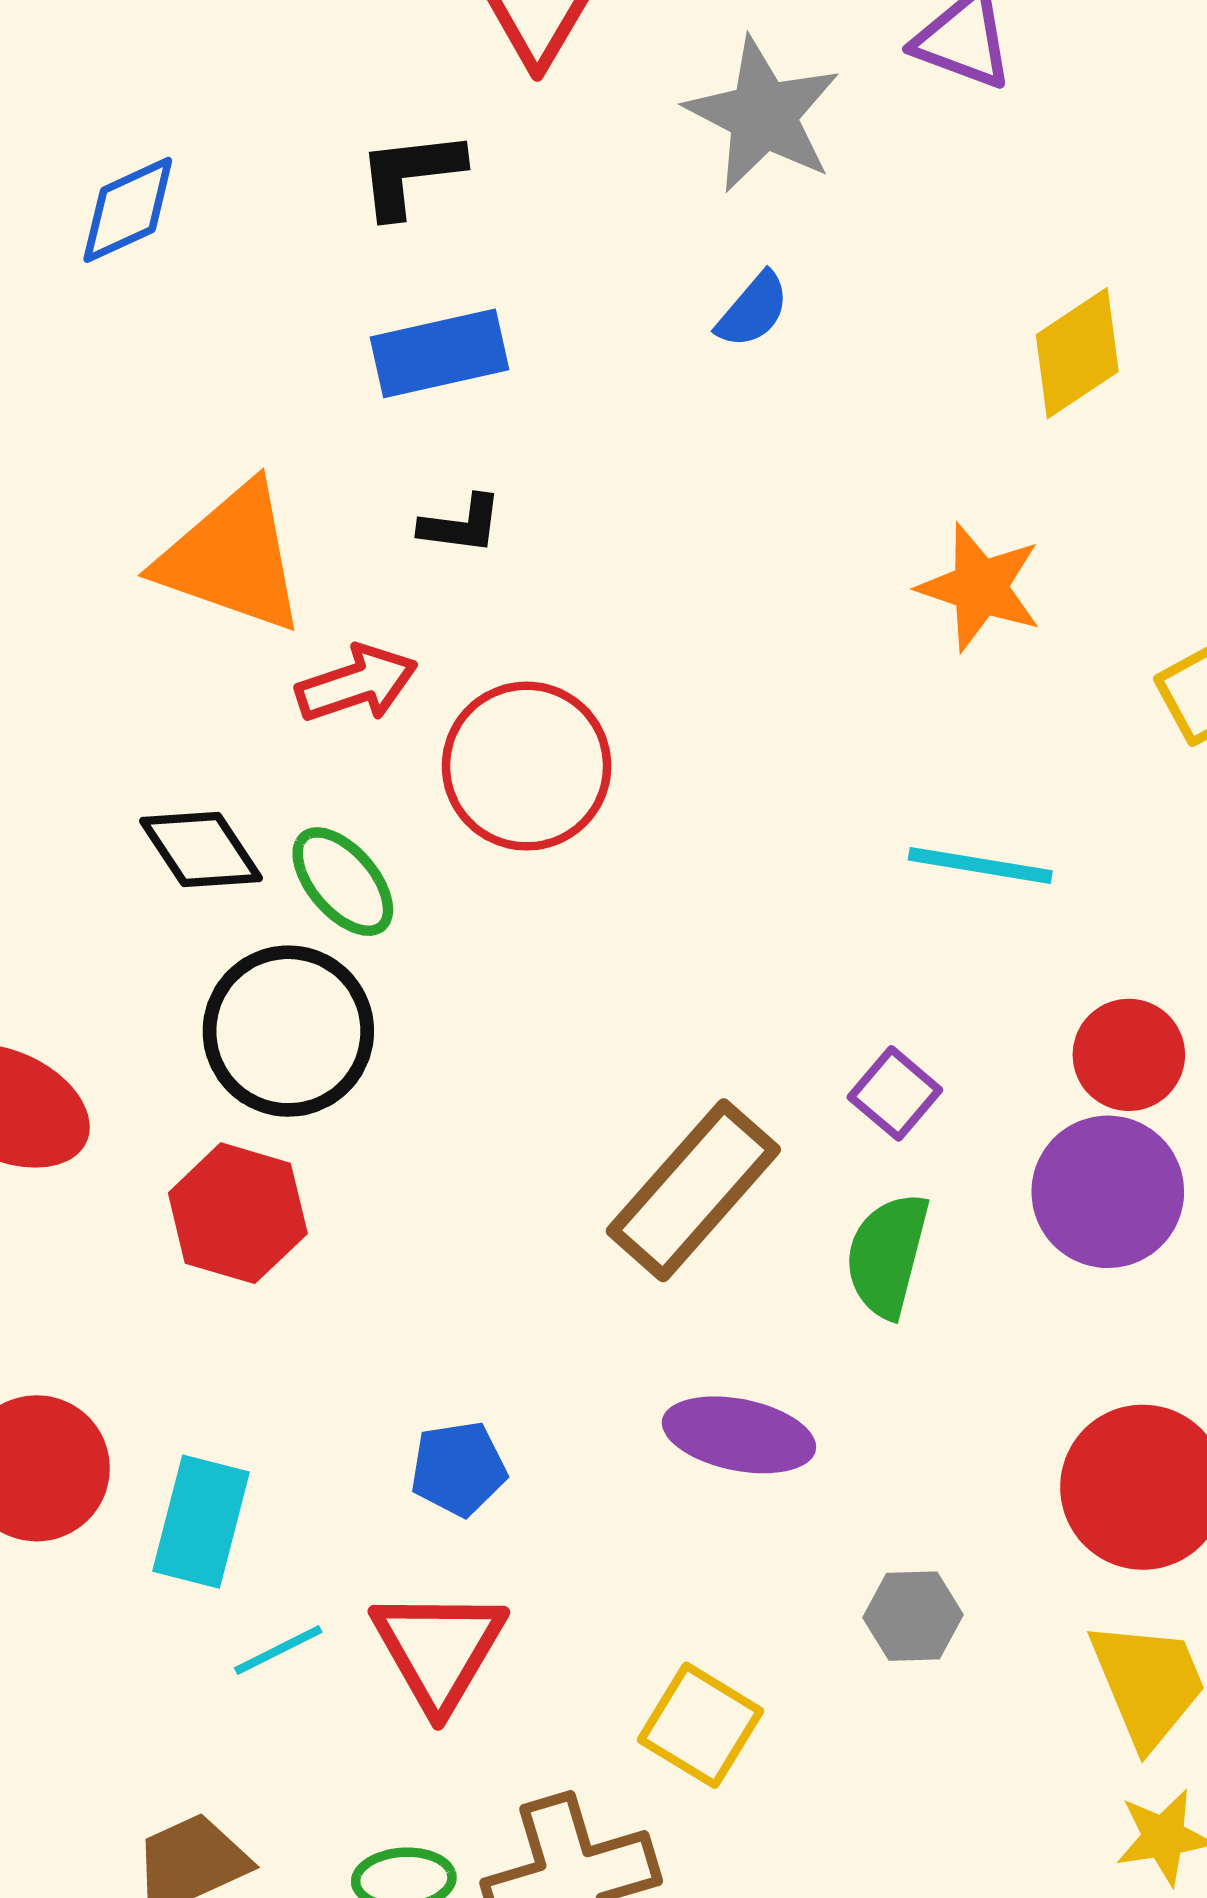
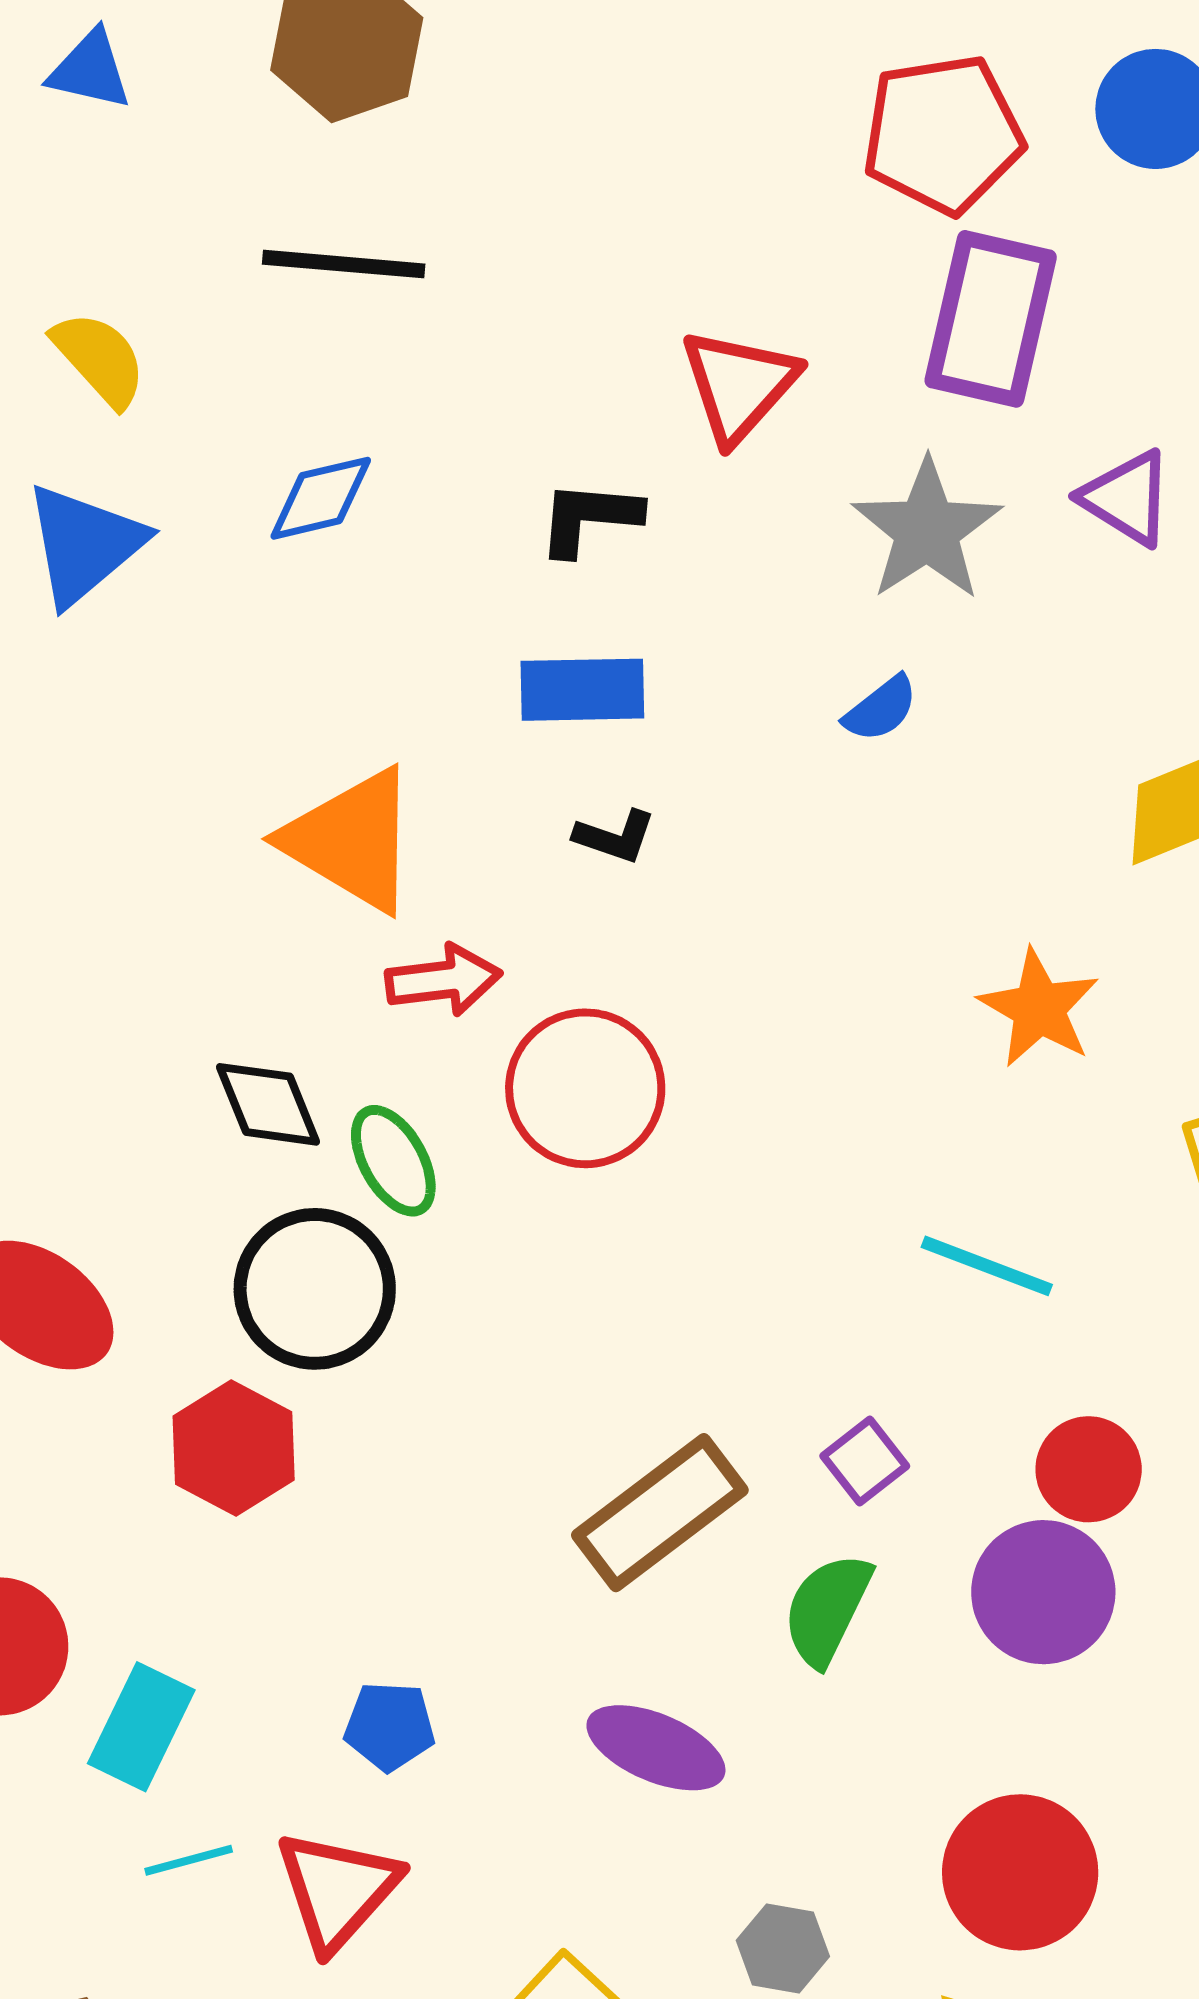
black L-shape: (461, 524) -> (615, 837), moved

